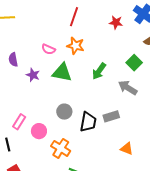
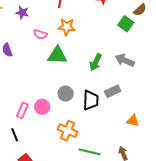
green square: (134, 63) -> (126, 24), moved
green arrow: (99, 71) -> (96, 62), moved
purple star: (33, 75) -> (22, 13), moved
pink circle: (39, 131) -> (42, 107), moved

